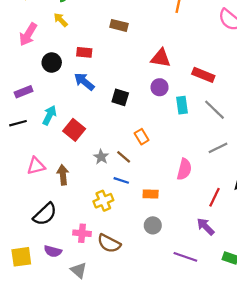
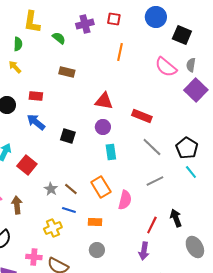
cyan rectangle: (182, 105) -> (111, 152), moved
orange rectangle: (142, 137) -> (101, 187), moved, size x1.5
purple arrow: (206, 227) -> (144, 251), turned -126

